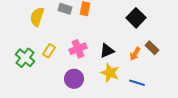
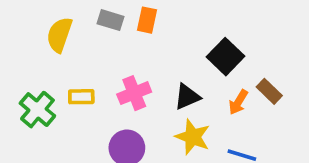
black square: (136, 18) -> (225, 57), moved
yellow rectangle: (49, 51) -> (81, 97), turned 56

